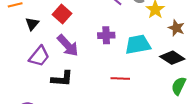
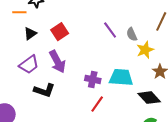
purple cross: (106, 35) -> (93, 79), moved
red line: (120, 79) -> (97, 104), turned -72

